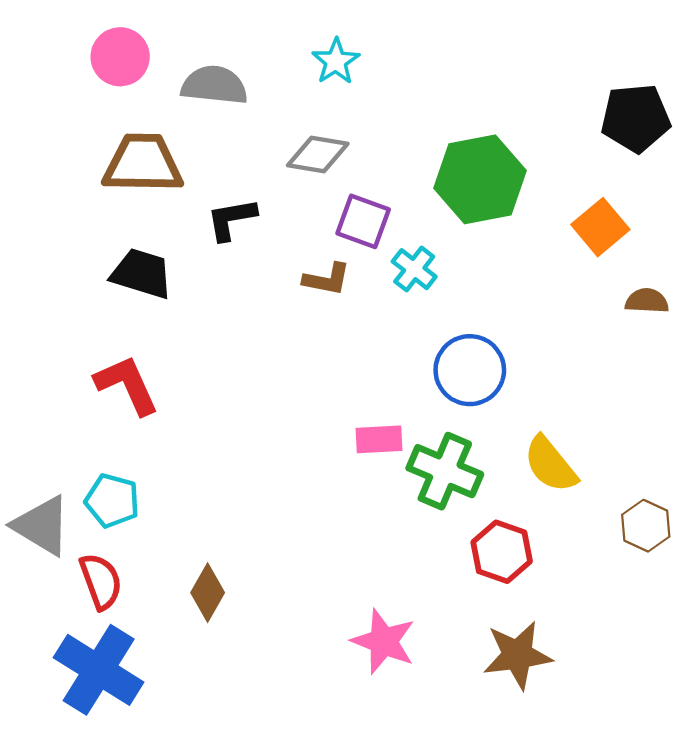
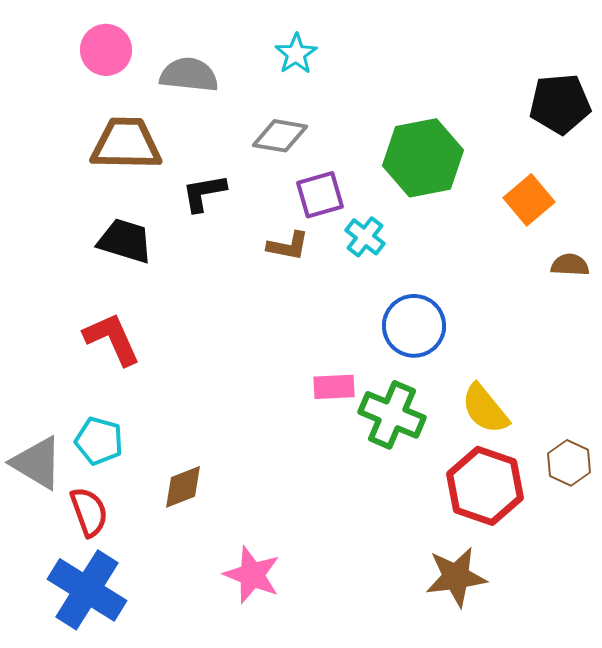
purple square: (363, 221) -> (320, 195), turned -36
red hexagon: (502, 552) -> (485, 486), moved, size x1.4
brown diamond: (208, 593) -> (183, 487), moved, turned 39
pink star: (384, 641) -> (252, 575), moved

